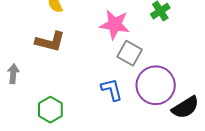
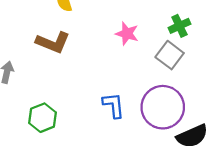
pink star: (115, 25) -> (127, 34), size x0.7
gray square: (130, 53) -> (170, 55), moved

